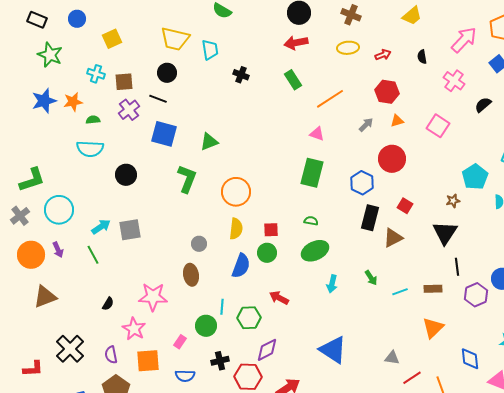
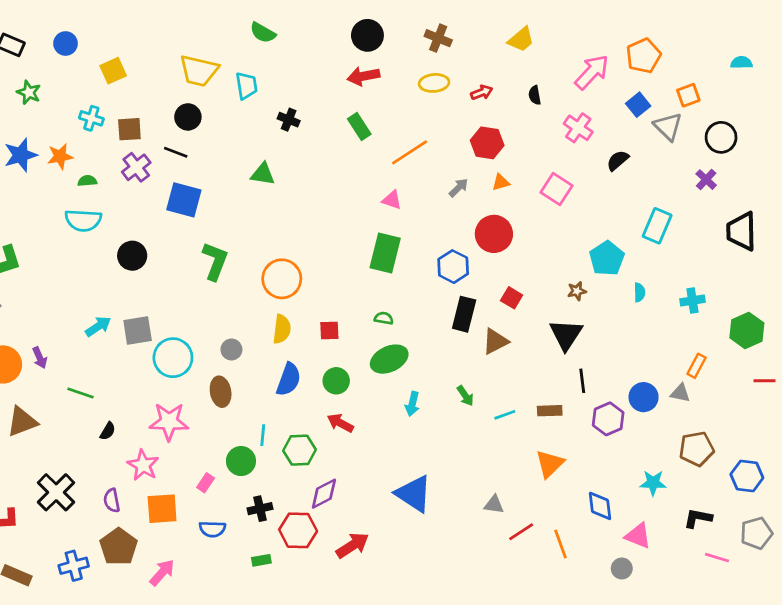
green star: (50, 55) -> (29, 92), size x0.7
green triangle: (209, 142) -> (263, 174), moved, turned 30
cyan circle: (59, 210) -> (173, 358), moved
green circle: (267, 253) -> (336, 381), moved
green line: (93, 255) -> (80, 393), moved, turned -42

